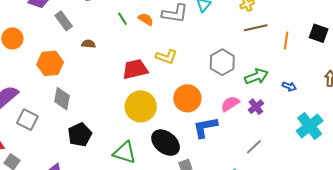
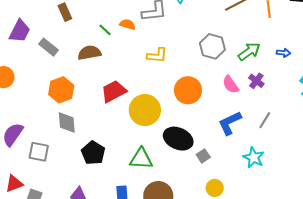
brown semicircle: (88, 44) -> (89, 53), moved, size x1.6
orange hexagon: (50, 63) -> (61, 90), moved
red trapezoid: (135, 69) -> (114, 91), moved
pink semicircle: (230, 104) -> (231, 85), turned -78
blue L-shape: (205, 127) -> (230, 123), moved

